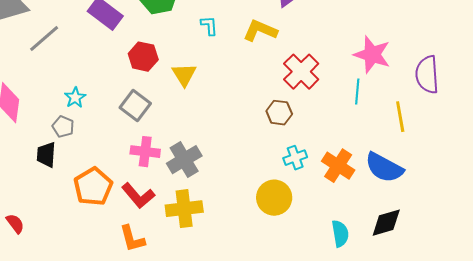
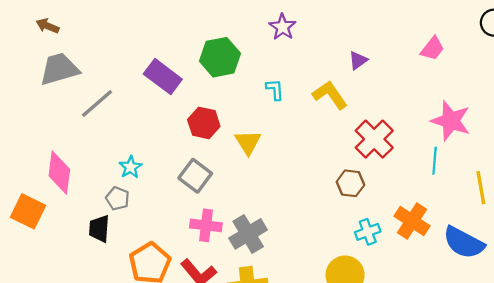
yellow L-shape: (260, 31) -> (330, 95), turned 32
orange cross: (338, 166) -> (412, 221), moved

